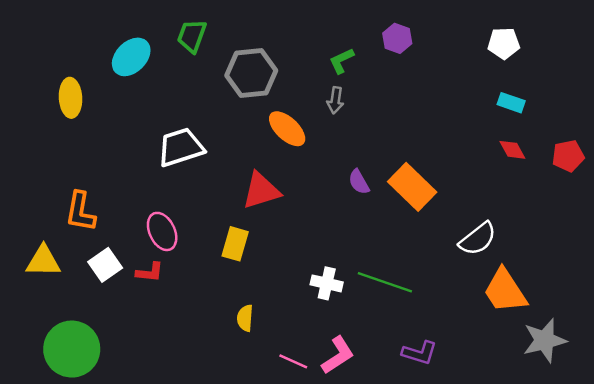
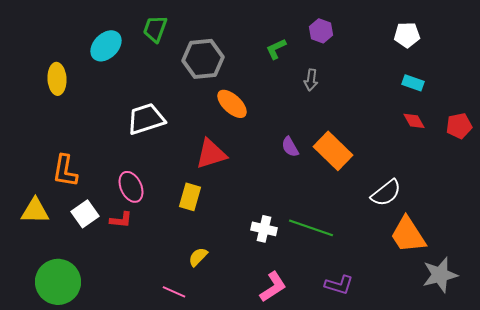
gray arrow: (335, 100) -> (311, 80), moved
yellow semicircle: (245, 318) -> (198, 257), turned 40
pink line: (293, 361) -> (174, 292), moved

